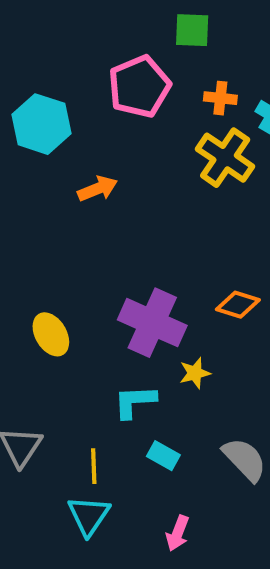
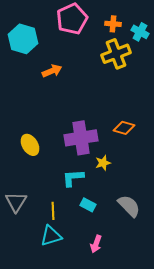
yellow cross: (225, 158) -> (116, 54), turned 36
purple cross: (152, 323) -> (81, 138), turned -32
cyan triangle: (89, 516) -> (51, 236), turned 40

